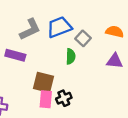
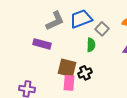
black cross: (64, 98) -> (85, 73), moved

